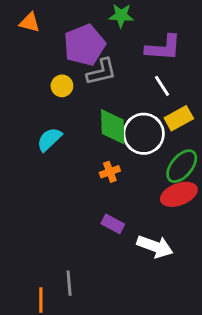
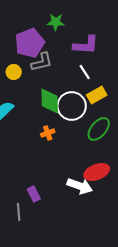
red ellipse: (179, 194) -> (97, 172), moved
purple rectangle: (113, 224) -> (34, 194), moved, turned 35

